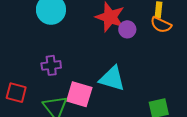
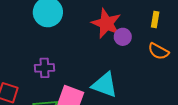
orange semicircle: (161, 25) -> (158, 51), moved

